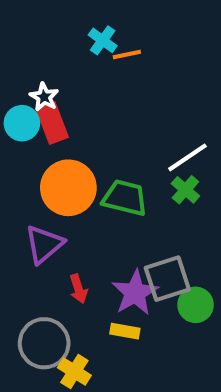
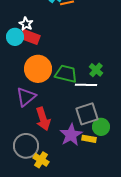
red rectangle: (52, 123) -> (30, 37), turned -48
white line: (187, 157) -> (86, 85), moved, turned 35
red arrow: (78, 289) -> (43, 119), size x1.6
purple star: (135, 293) -> (71, 135), moved
yellow rectangle: (125, 331) -> (89, 139), moved

